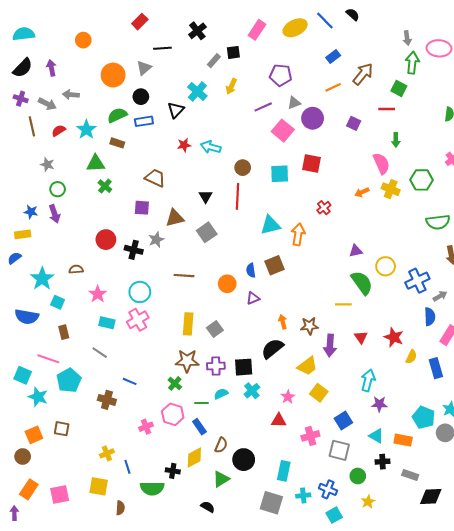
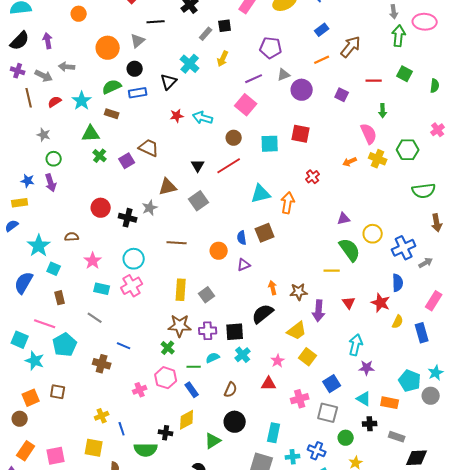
green square: (399, 88) -> (405, 74), moved
pink square: (283, 131) -> (246, 105), moved
red line: (237, 196) -> (229, 166), turned 55
purple square: (142, 208) -> (127, 161), moved, turned -35
blue semicircle: (27, 317) -> (24, 283), turned 110
blue semicircle: (430, 317) -> (398, 283), moved
brown semicircle: (221, 445) -> (231, 390), moved

